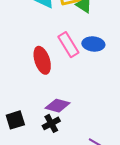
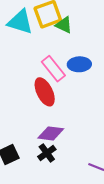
red ellipse: (42, 60) -> (45, 92), moved

